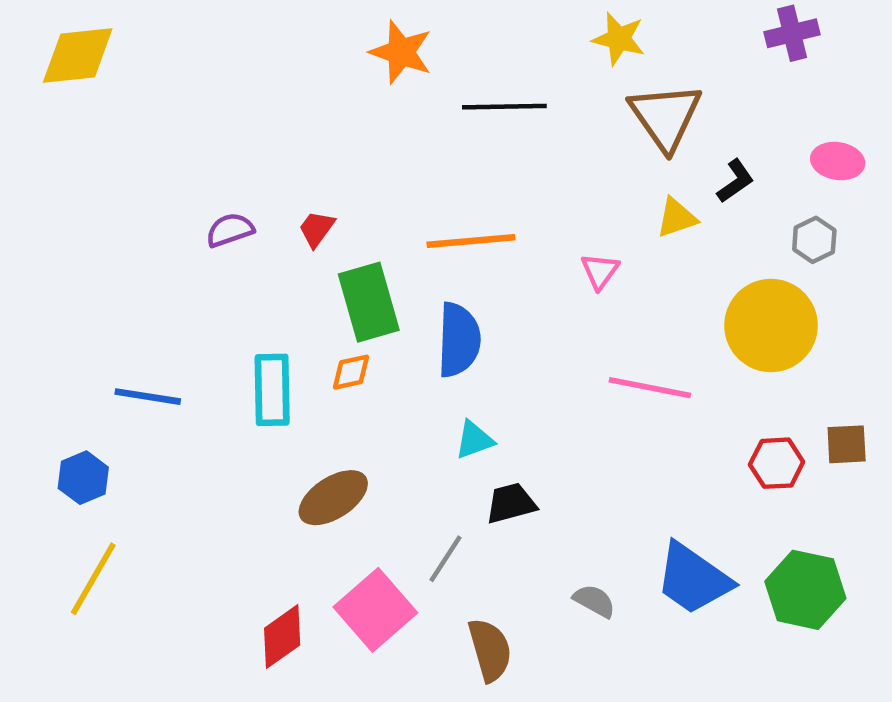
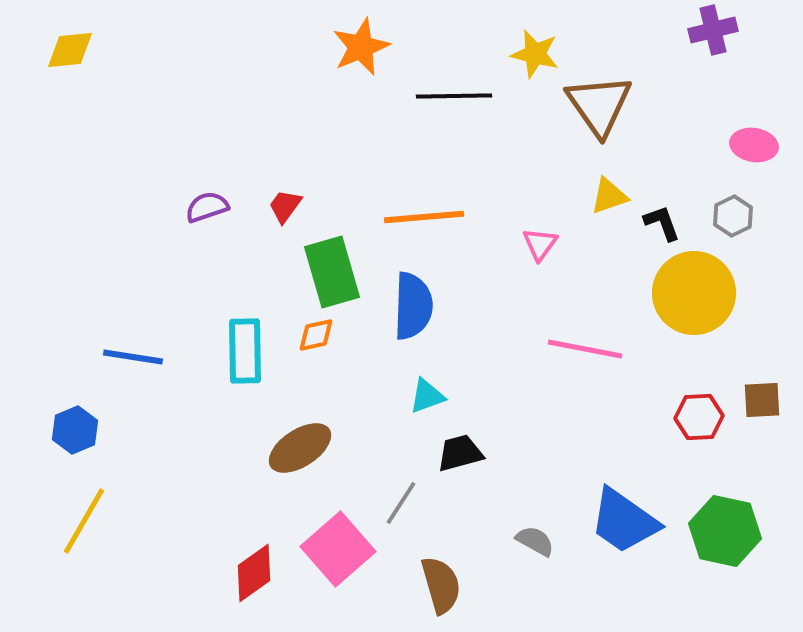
yellow star: (619, 39) -> (535, 54), moved
orange star: (401, 52) -> (361, 47), turned 30
yellow diamond: (78, 55) -> (70, 50), size x0.7
black L-shape: (735, 181) -> (662, 223), moved, turned -75

